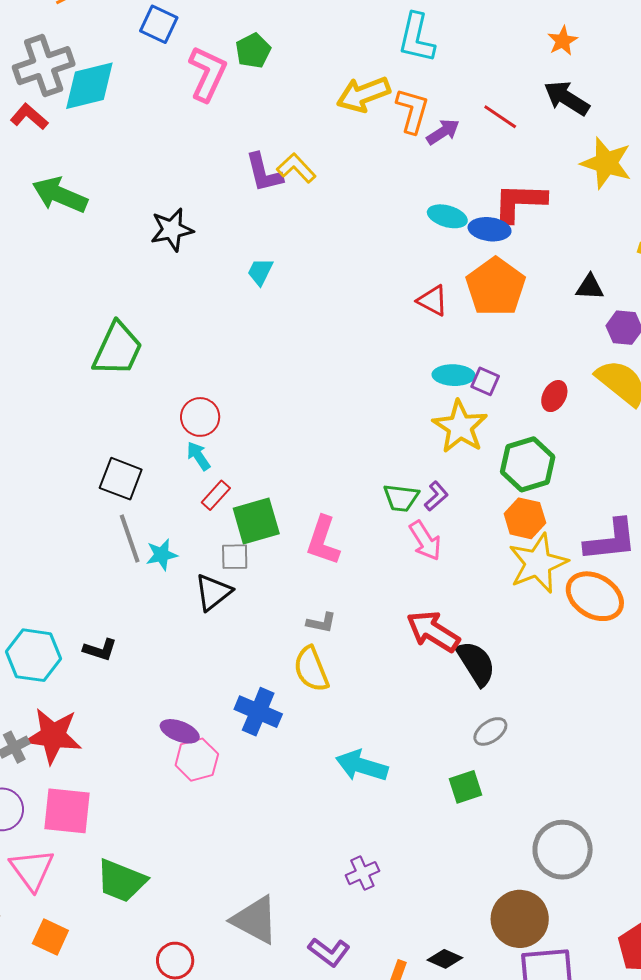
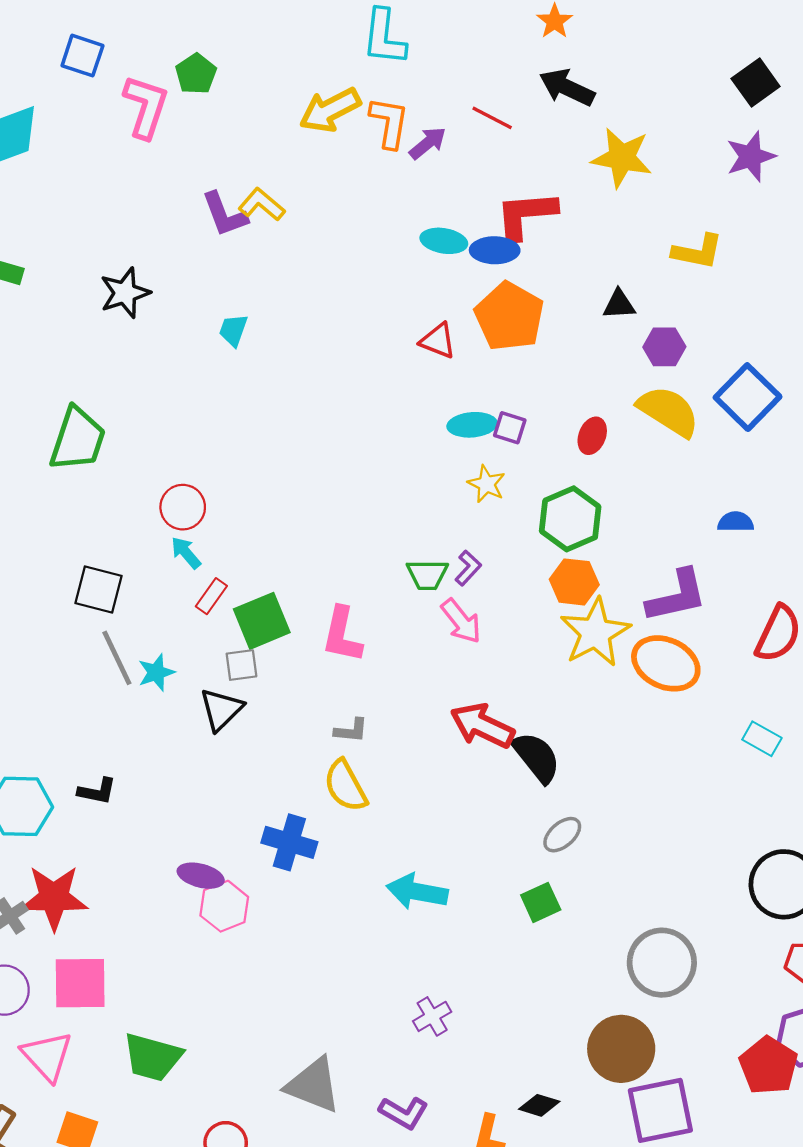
yellow star: (460, 427) -> (487, 484), size x0.6

